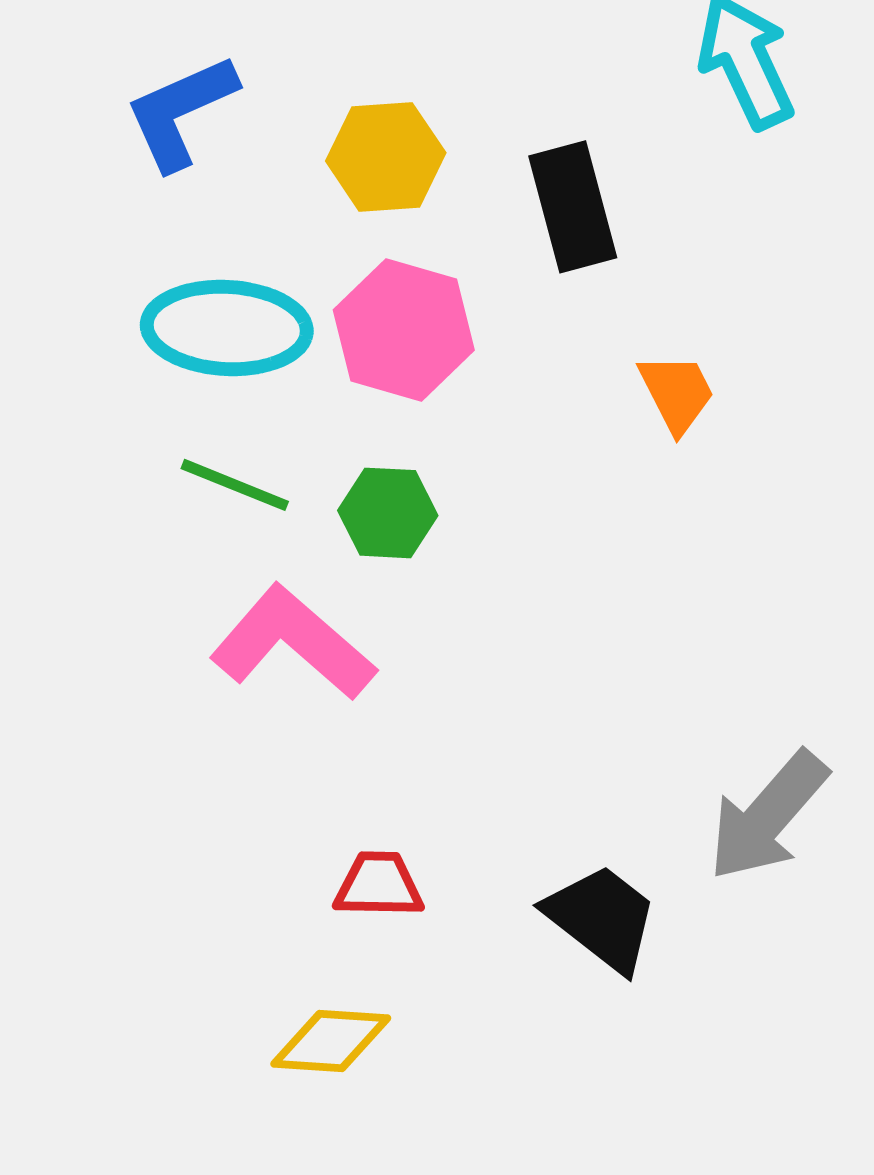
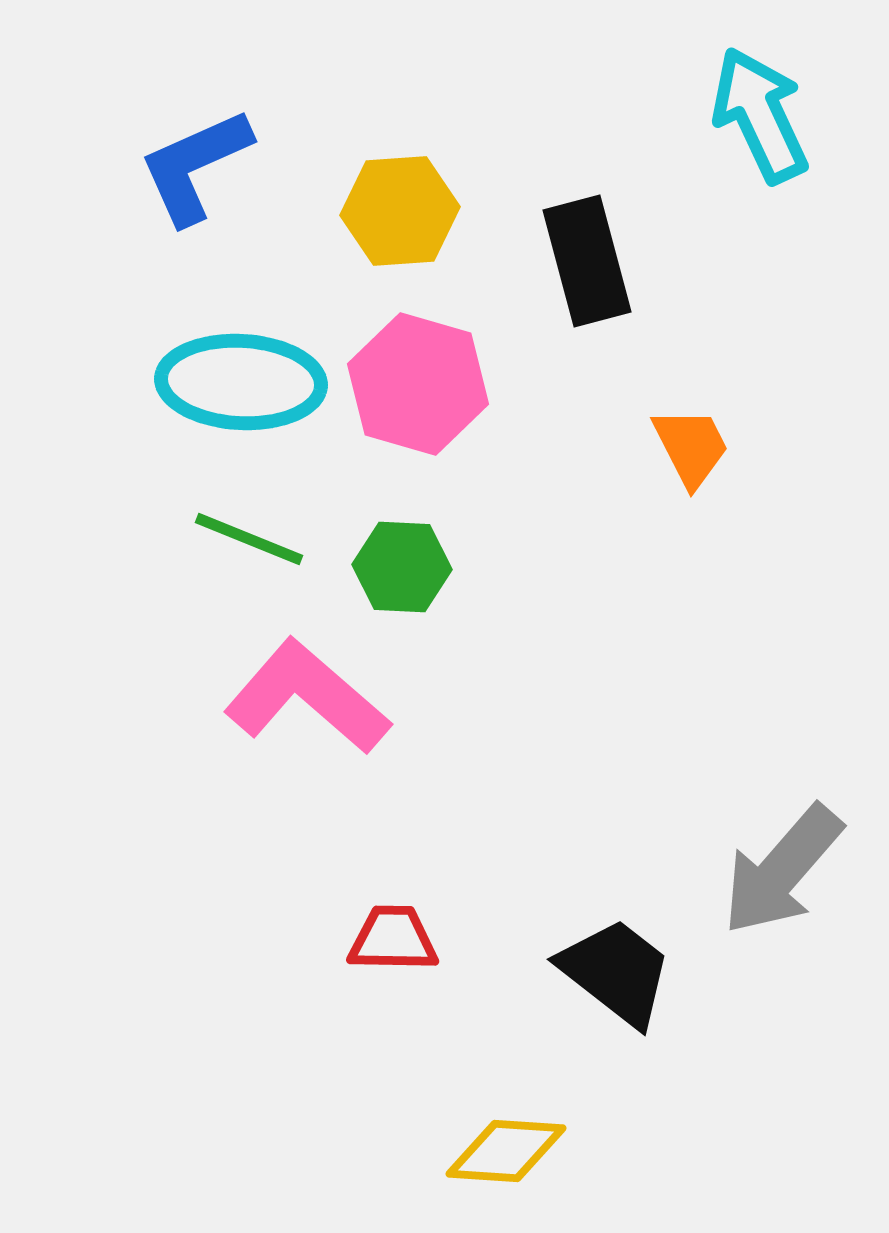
yellow diamond: (331, 1041) -> (506, 1151), moved

